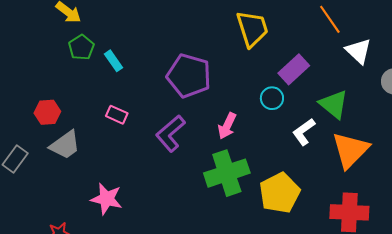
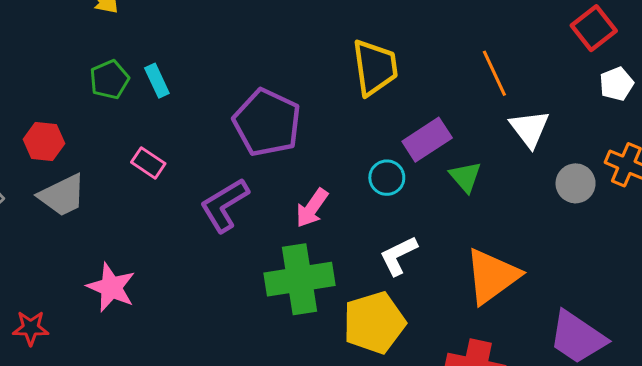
green pentagon: (81, 47) -> (109, 80), moved
green triangle: (334, 104) -> (465, 177), moved, size x0.7
white L-shape: (304, 132) -> (398, 256), moved

